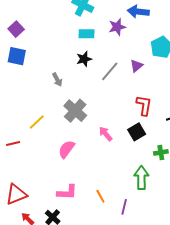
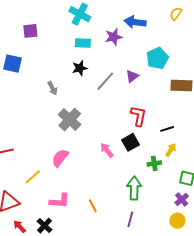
purple square: (16, 29) -> (30, 31), moved, turned 35
yellow line: (37, 122) -> (33, 177), moved
pink arrow: (106, 134) -> (107, 150), moved
purple line: (124, 207) -> (130, 219), moved

